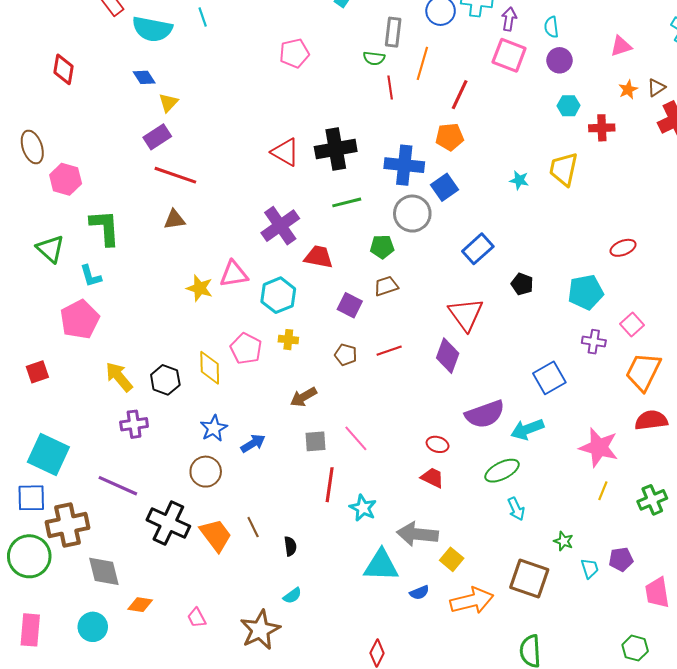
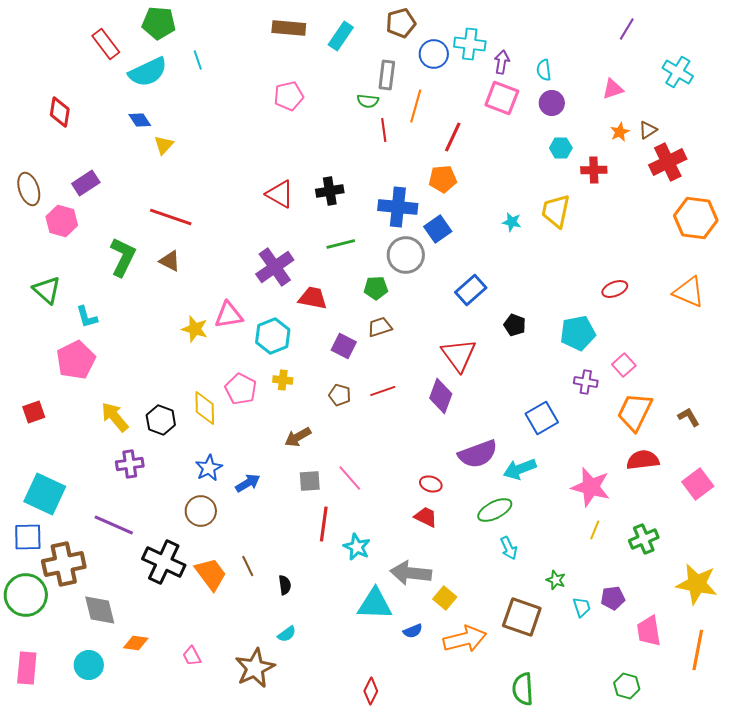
cyan semicircle: (152, 29) -> (148, 72), turned -36
purple rectangle: (157, 137) -> (86, 183), moved
black cross: (336, 149) -> (330, 191), size x0.7
brown triangle: (174, 220) -> (170, 261), turned 35
green L-shape: (105, 228) -> (123, 257), moved, turned 30

